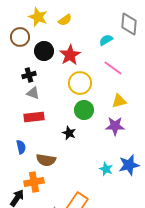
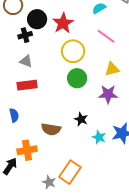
black cross: (29, 75) -> (25, 35), moved
black star: (69, 133) -> (81, 119), moved
brown semicircle: (46, 160) -> (51, 129), moved

